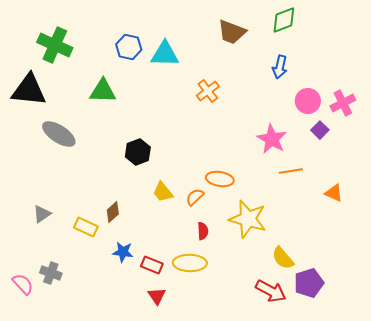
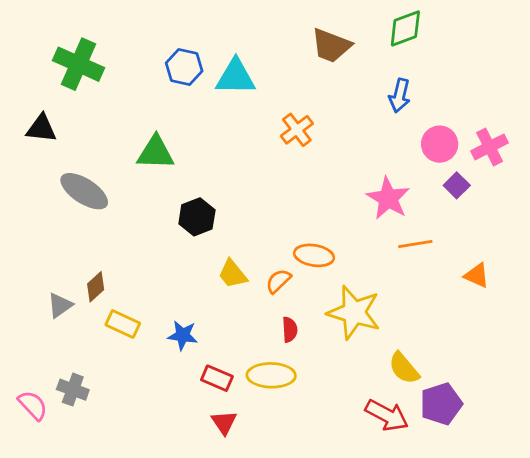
black triangle: (29, 90) -> (41, 128), size x0.6
green triangle: (103, 91) -> (156, 153), moved
brown diamond: (113, 212) -> (96, 287), moved
blue star: (123, 252) -> (183, 335), moved

